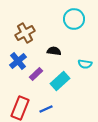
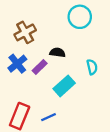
cyan semicircle: (85, 64) -> (92, 67), turned -112
purple rectangle: (36, 74) -> (40, 67), moved

